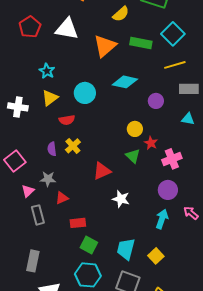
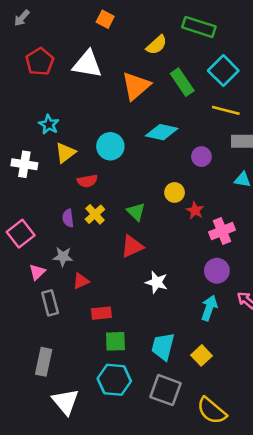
green rectangle: (141, 43) -> (182, 82), turned 45
yellow line: (175, 65) -> (226, 110), turned 30
cyan star: (47, 71) -> (49, 124), moved
green triangle: (133, 156) -> (136, 212), moved
green square: (89, 245) -> (115, 341), turned -30

